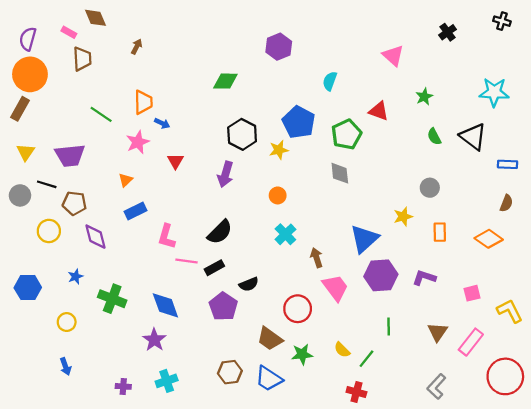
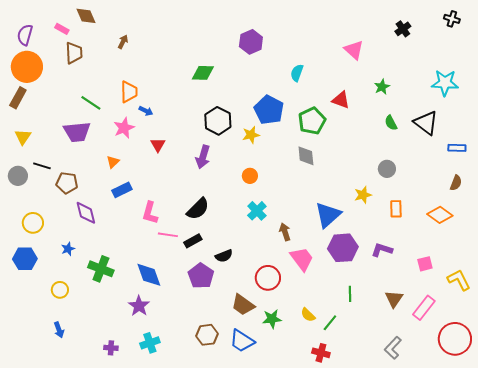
purple trapezoid: (70, 155) -> (77, 132), moved
yellow circle: (49, 231) -> (33, 223), moved

